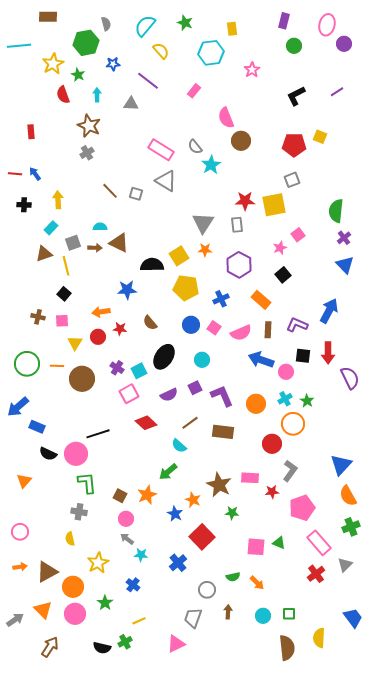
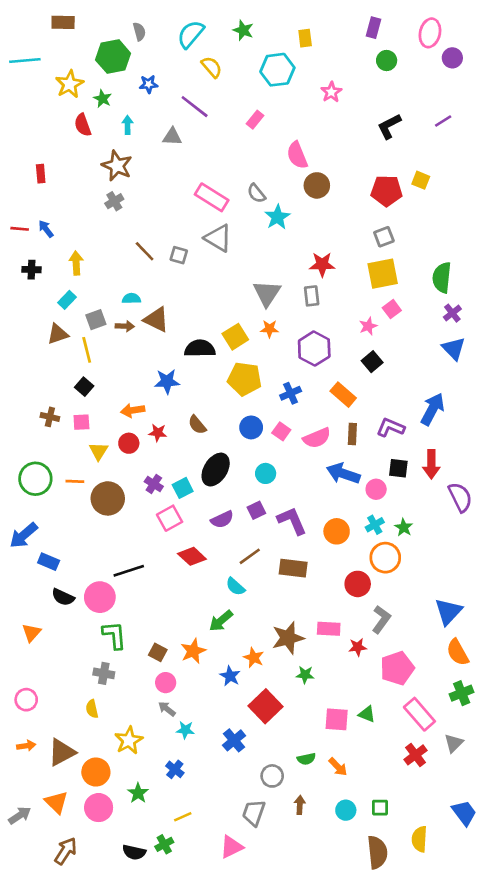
yellow square: (274, 205) -> (383, 274), moved
brown star: (219, 485) -> (288, 638), turned 30

